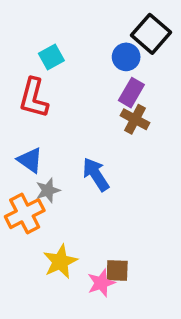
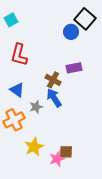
cyan square: (51, 57) -> (11, 20), moved
purple rectangle: (131, 93) -> (74, 68), moved, turned 49
brown cross: (135, 119) -> (53, 80), moved
gray star: (48, 190) -> (36, 107), moved

